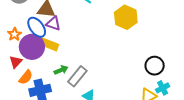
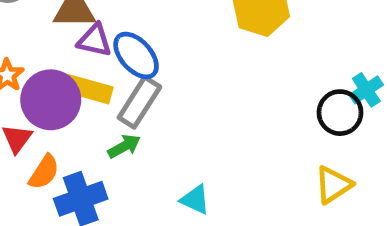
blue ellipse: (37, 27) -> (136, 55), moved
gray rectangle: (77, 76) -> (139, 102), moved
cyan cross: (163, 88) -> (366, 90), moved

